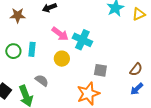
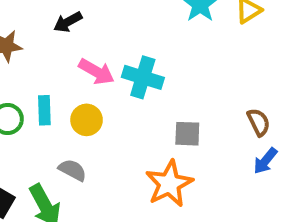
yellow circle: (62, 59) -> (87, 120), moved
brown semicircle: (136, 69) -> (259, 122), turned -56

